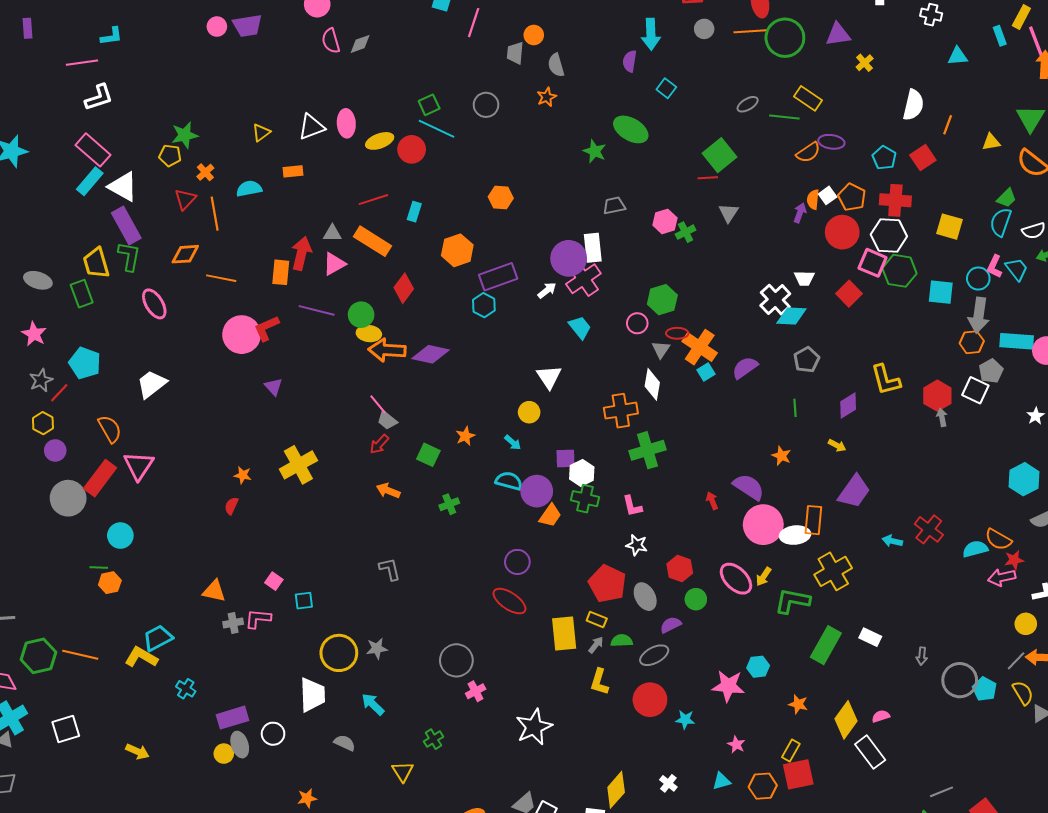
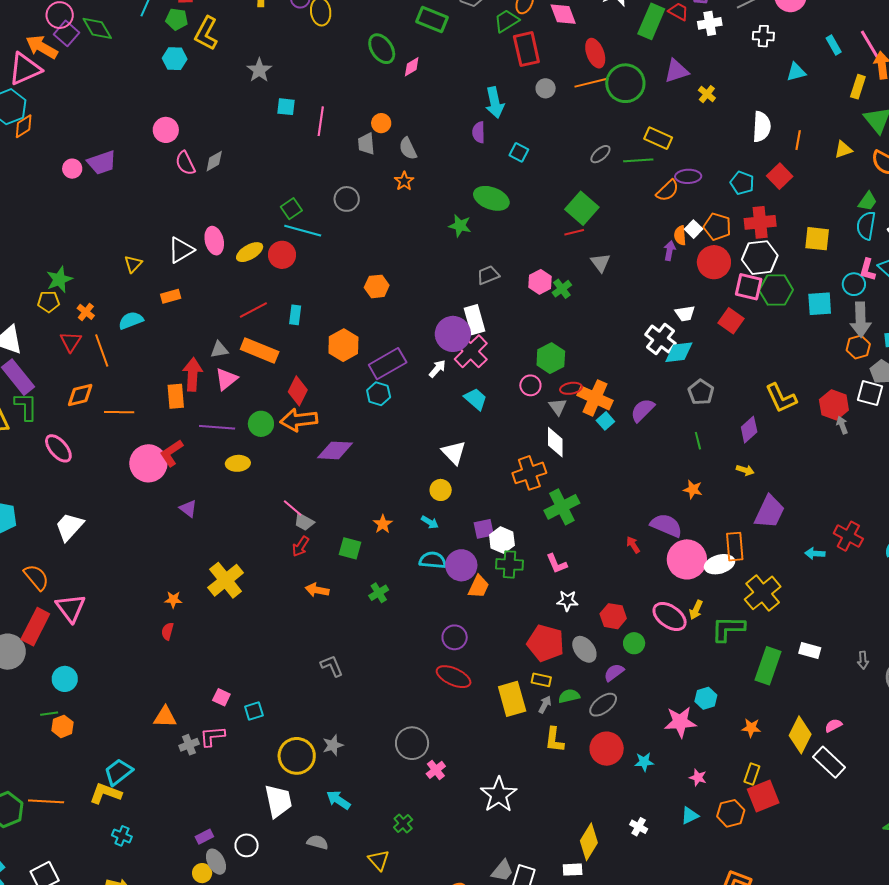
yellow rectangle: (1021, 17) -> (858, 87), moved
yellow ellipse: (369, 334) -> (238, 463), moved
orange arrow: (387, 350) -> (299, 420), moved
cyan cross: (186, 689) -> (122, 836), moved
purple rectangle: (232, 718) -> (204, 837), size x0.6

